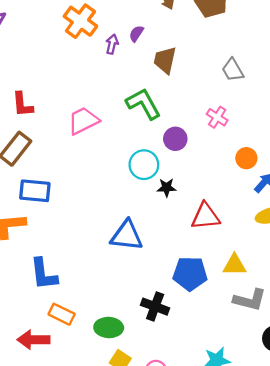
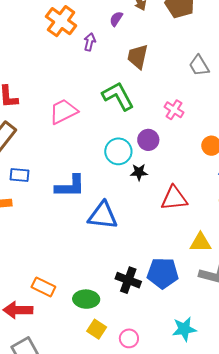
purple semicircle: (136, 34) -> (116, 19), moved
pink cross: (217, 117) -> (174, 110), moved
purple circle: (175, 139) -> (148, 140), moved
blue rectangle: (35, 191) -> (19, 175), size x0.7
blue L-shape: (44, 274) -> (70, 186), moved, turned -84
blue pentagon: (190, 274) -> (163, 273), moved

